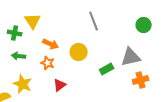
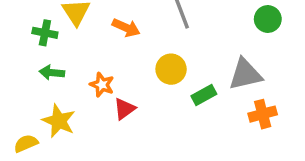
orange arrow: (51, 44) -> (126, 28), moved
yellow circle: (79, 52) -> (171, 69), moved
red triangle: (60, 85) -> (124, 109), moved

